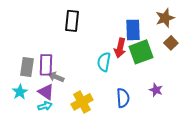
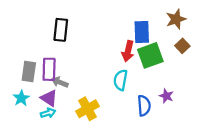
black rectangle: (72, 21) -> (61, 30), moved
cyan semicircle: (104, 62) -> (121, 80), moved
blue semicircle: (123, 98) -> (144, 106), moved

